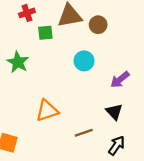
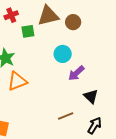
purple arrow: (120, 80) -> (76, 73), moved
orange triangle: (47, 111) -> (17, 81), moved

